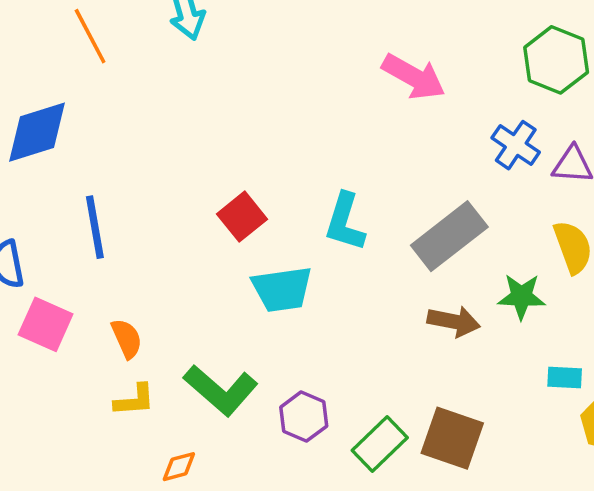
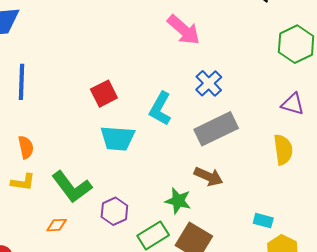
pink arrow: (414, 77) -> (184, 30), moved
blue cross: (516, 145) -> (209, 83), moved
green star: (521, 296) -> (178, 201), moved
orange diamond: (179, 467) -> (57, 225), moved

